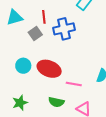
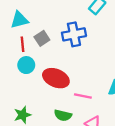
red line: (44, 17) -> (23, 44), moved
cyan circle: (23, 66) -> (26, 65), moved

